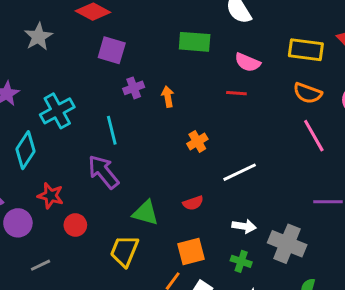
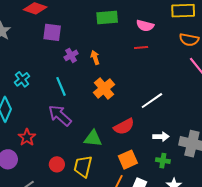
cyan cross: (57, 111) -> (22, 79), size x0.7
orange cross: (197, 141) -> (104, 88), moved, size x1.5
red star: (51, 196) -> (27, 137), turned 30
red semicircle: (193, 203) -> (124, 127), size x1.5
red circle: (75, 225) -> (57, 164), moved

